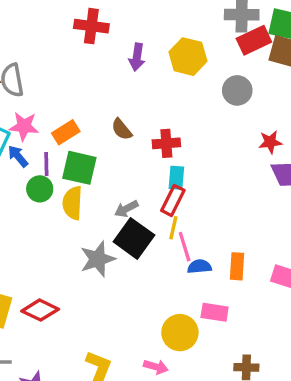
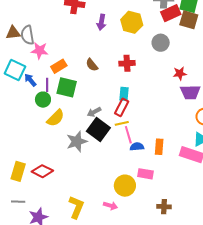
pink star: (24, 126) -> (40, 51), moved
red cross: (166, 143) -> (127, 63), moved
yellow semicircle: (72, 203) -> (56, 118), moved, turned -138
yellow line: (173, 228) -> (122, 123), turned 64

